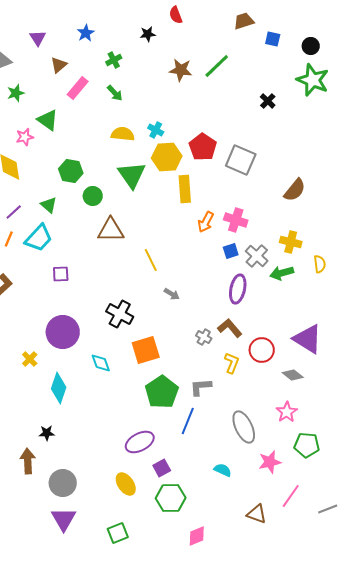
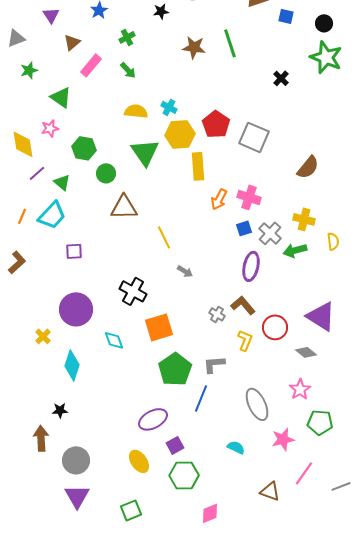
green line: (217, 66) -> (230, 43), turned -64
pink star: (25, 137) -> (50, 128), moved
purple line: (14, 212) -> (37, 173), moved

